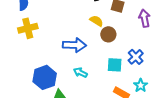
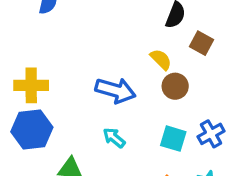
yellow cross: (28, 28) -> (31, 85), moved
blue hexagon: (45, 77) -> (32, 130), moved

